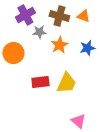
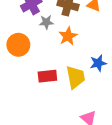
blue star: (87, 48) -> (98, 63), moved
yellow trapezoid: (66, 83) -> (75, 77), turned -35

